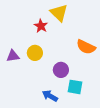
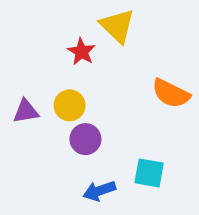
purple circle: (61, 70) -> (85, 139), moved
blue arrow: (50, 96) -> (99, 191), turned -49

